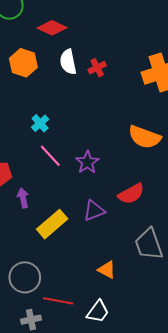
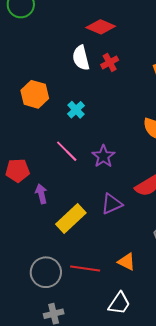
red diamond: (52, 28) -> (101, 27), moved
orange hexagon: (23, 63) -> (35, 94), moved
cyan cross: (40, 123) -> (76, 110), moved
red line: (58, 301) -> (85, 268), moved

